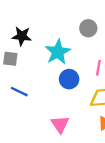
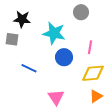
cyan star: (58, 52) -> (54, 33), turned -30
blue line: (19, 92) -> (29, 68), moved

